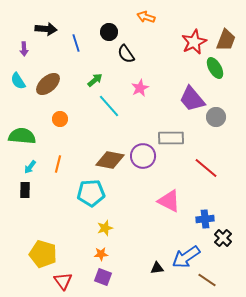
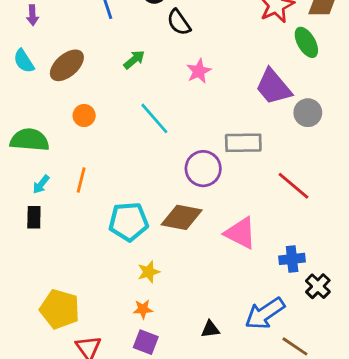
cyan line: (109, 106) -> (154, 118), moved
brown diamond: (110, 160) -> (182, 217), moved
black triangle: (157, 268) -> (210, 329), moved

